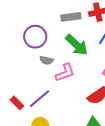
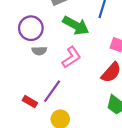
gray semicircle: (46, 60) -> (39, 51), moved

